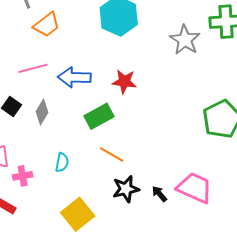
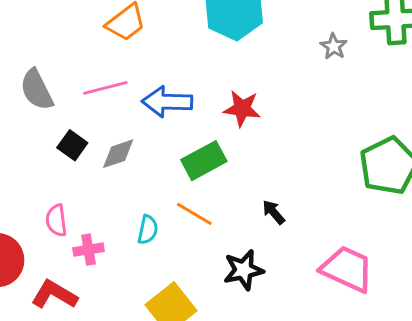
gray star: (185, 40) -> (334, 46), size x0.6
gray diamond: (42, 112) -> (118, 154), turned 40
orange line: (112, 155) -> (194, 214), moved
black arrow: (159, 194) -> (274, 212), moved

